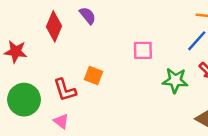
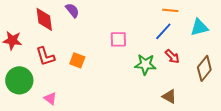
red diamond: (54, 26) -> (44, 19), turned -30
red L-shape: (65, 90) -> (45, 56), moved

